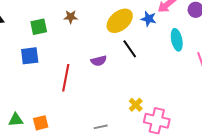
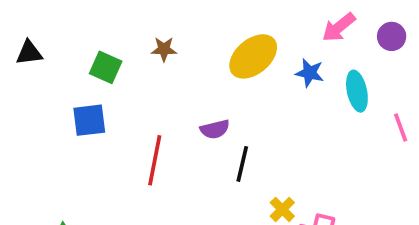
blue star: (149, 19) -> (310, 73), moved
green square: (39, 27) -> (106, 67), turned 36
black line: (130, 49) -> (242, 164), moved, turned 48

